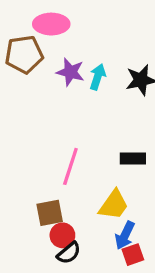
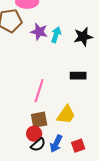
black rectangle: (133, 158) -> (78, 76), moved
brown square: (50, 213) -> (39, 120), moved
blue arrow: (125, 235) -> (56, 144), moved

